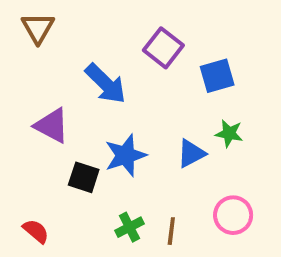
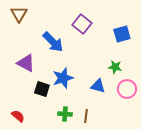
blue square: (217, 76) -> (122, 34), moved
blue triangle: (191, 153) -> (98, 86), moved, turned 42
pink circle: (233, 215) -> (127, 89), moved
green cross: (129, 227) -> (65, 114), turned 32

